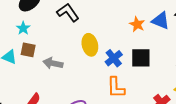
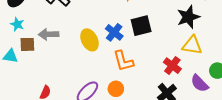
yellow ellipse: (90, 45) -> (89, 40), moved
gray arrow: (53, 63) -> (49, 34), moved

